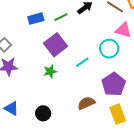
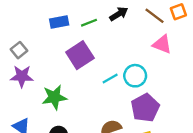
cyan circle: (109, 49) -> (135, 76), moved
green star: (50, 71) -> (54, 97), moved, size x1.5

